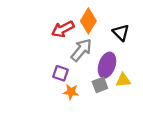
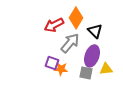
black triangle: (121, 33) -> (95, 31), moved
gray square: (100, 85) -> (86, 73), turned 32
orange star: (71, 92) -> (61, 69), moved

